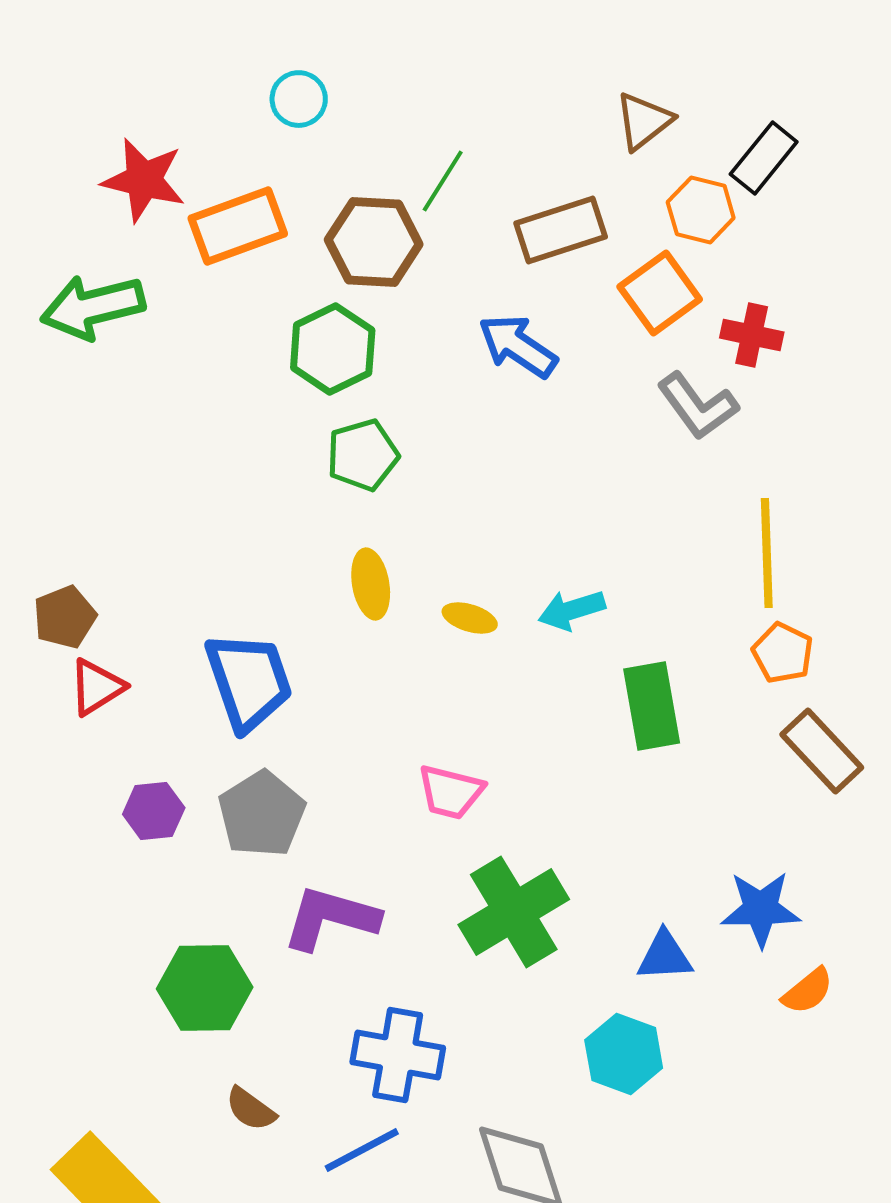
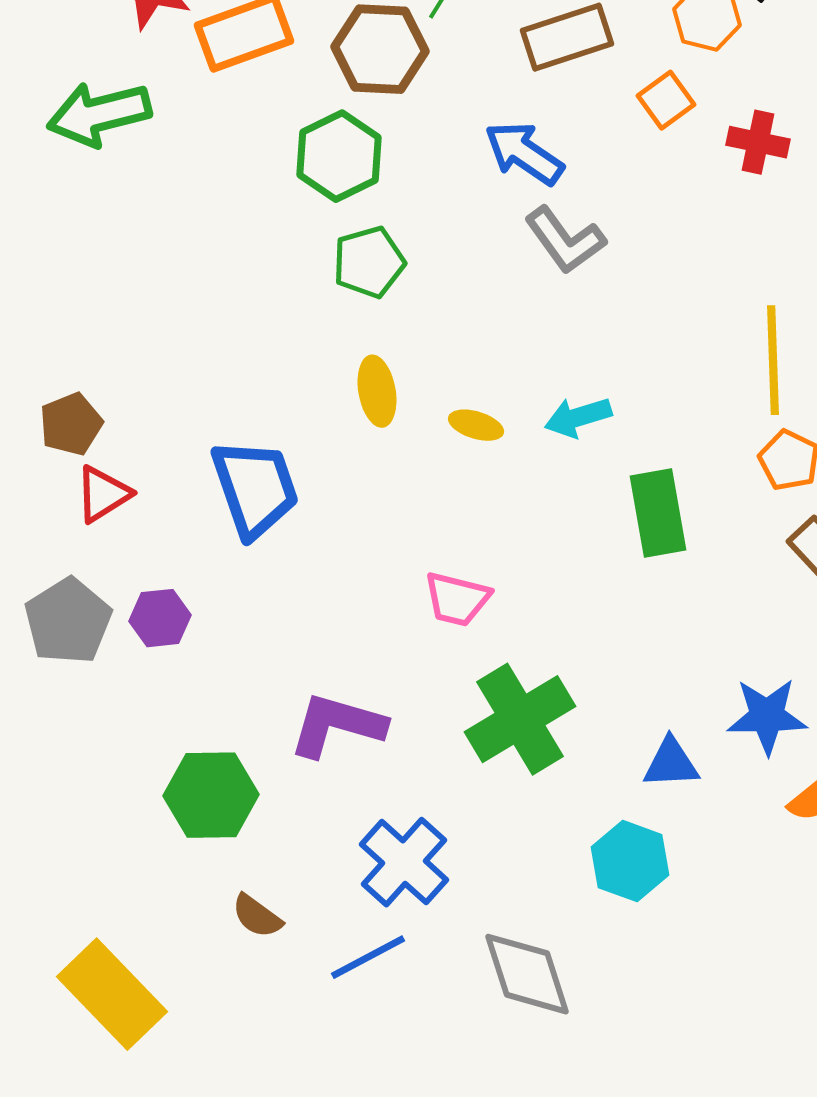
orange square: (660, 293) -> (666, 100), size x0.7
gray L-shape: (698, 406) -> (565, 240), moved
gray pentagon: (262, 814) -> (68, 621), moved
blue cross: (398, 1055) -> (404, 862), turned 32

